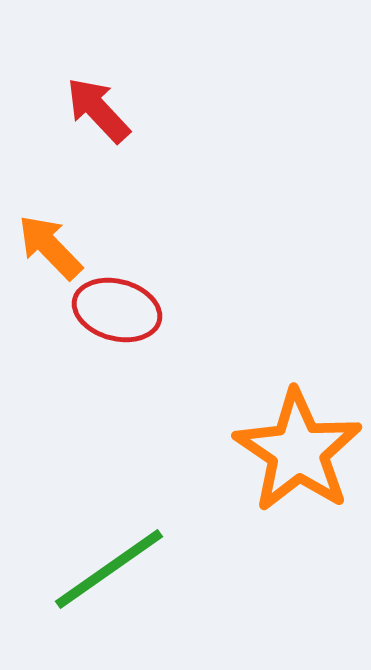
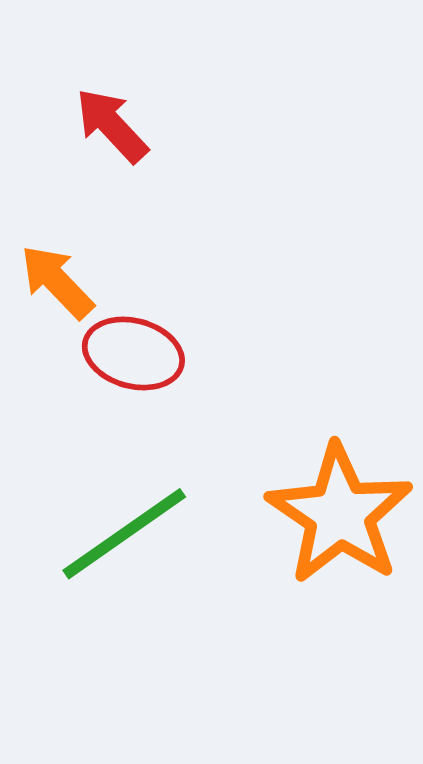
green line: (109, 569) -> (124, 534), moved

